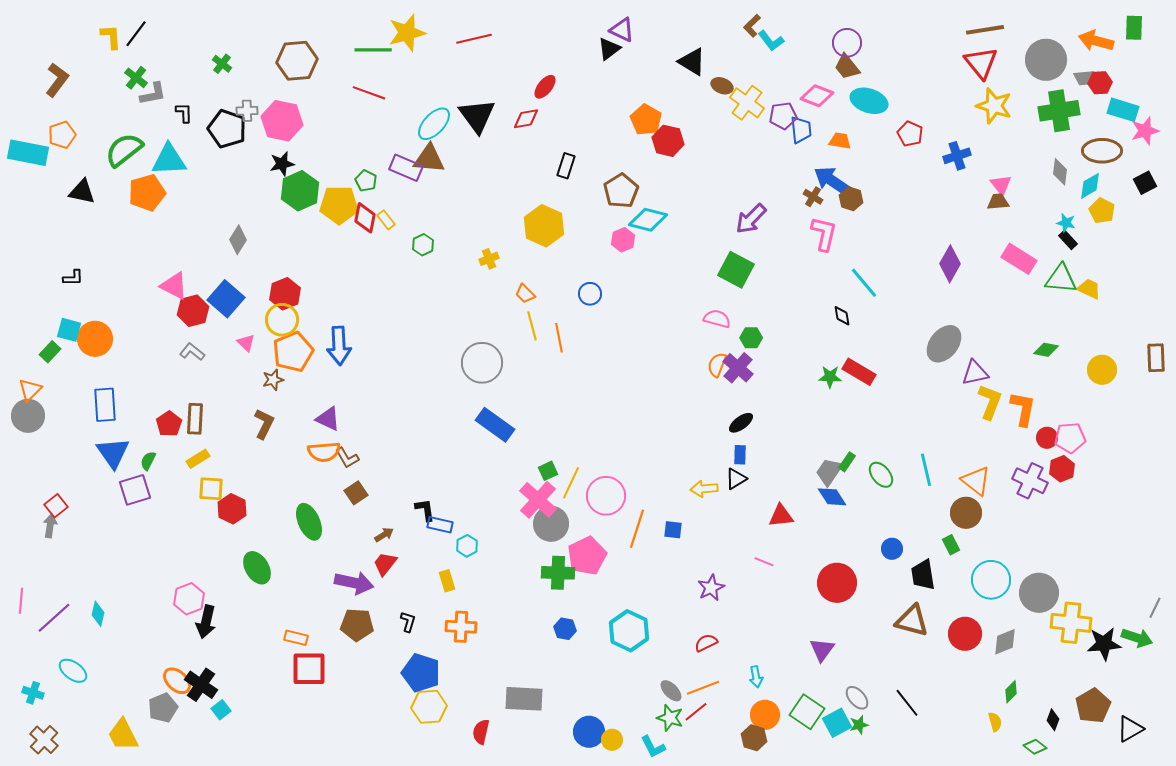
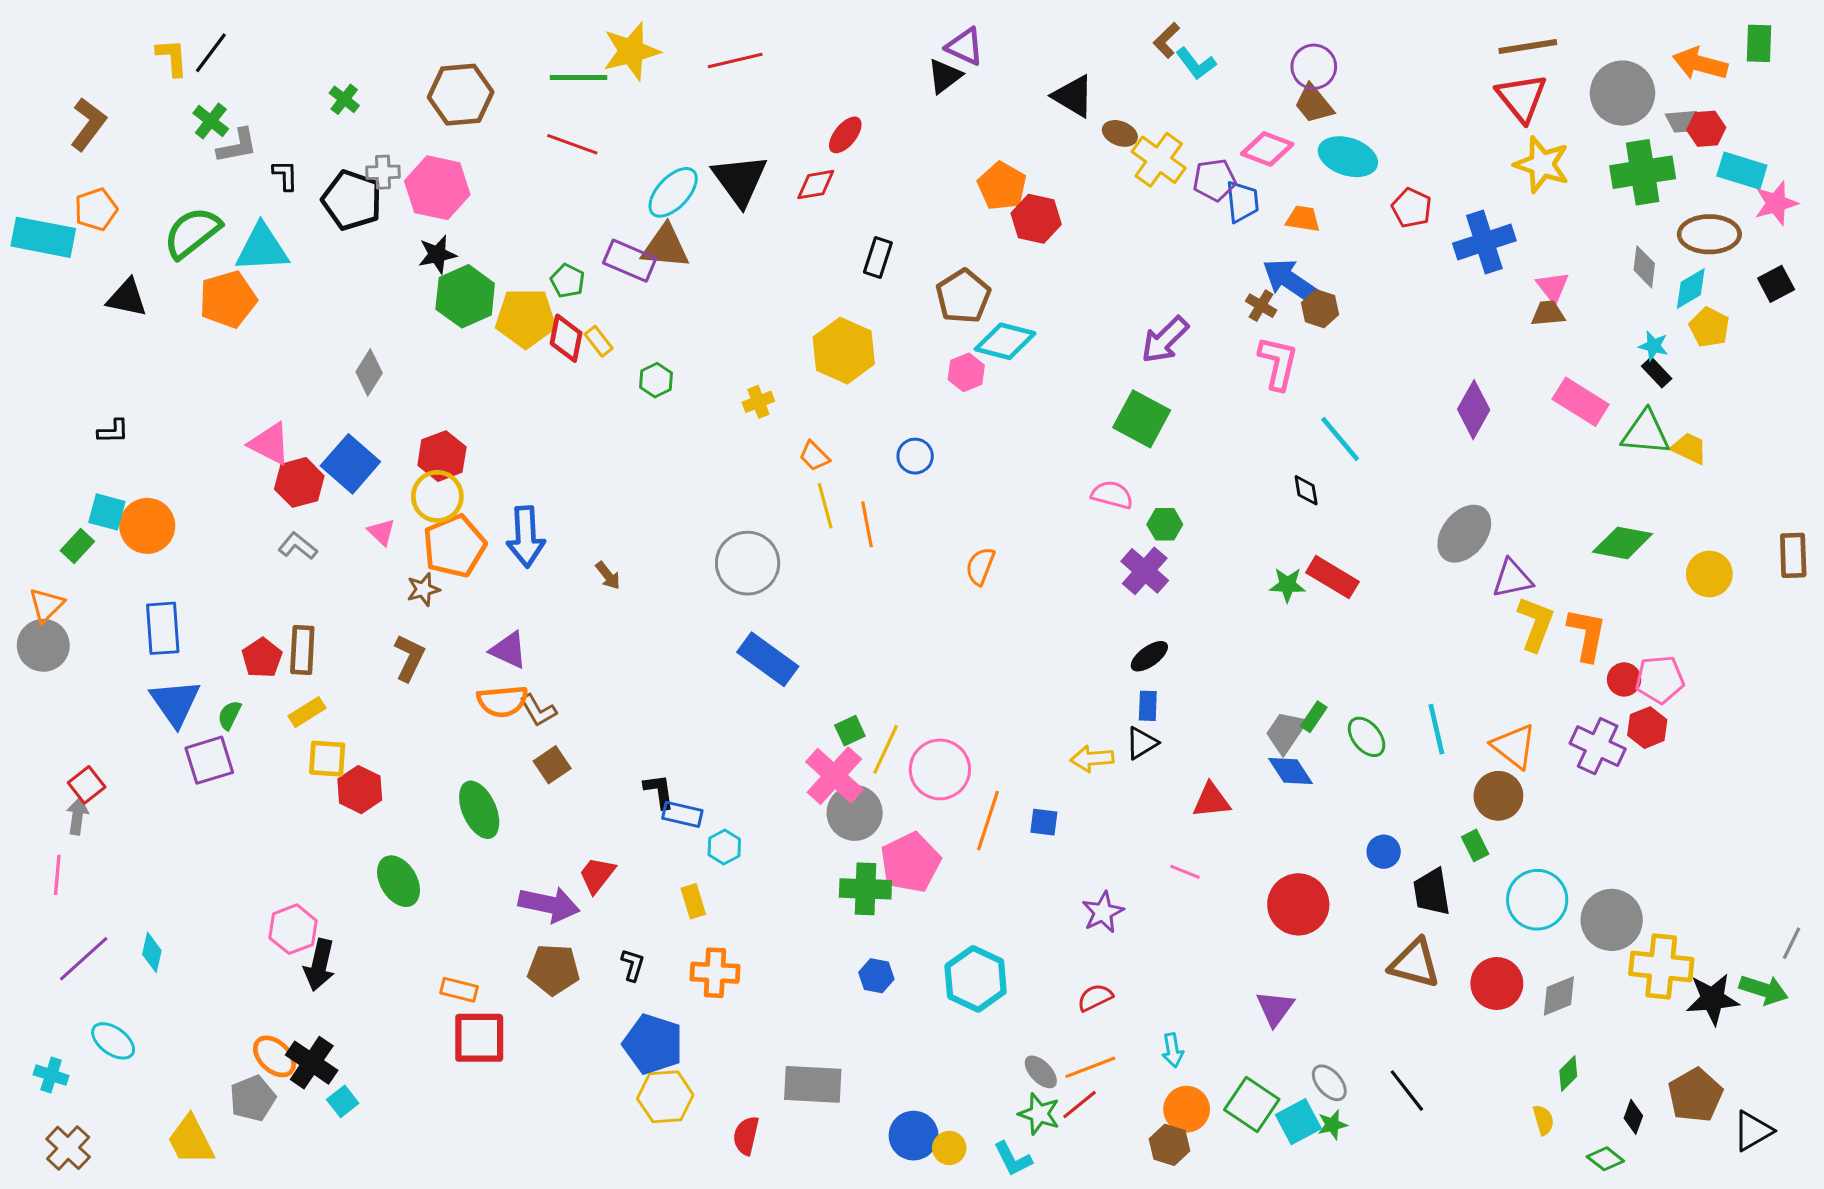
blue cross: (957, 156) -> (1484, 242), size x1.4
green diamond: (1046, 350) -> (1622, 543), size x1.5
orange semicircle: (717, 365) -> (980, 566), moved
brown arrow: (384, 535) -> (608, 576), moved, turned 84
pink line: (21, 601) -> (57, 875), moved

